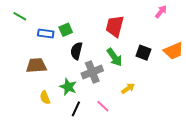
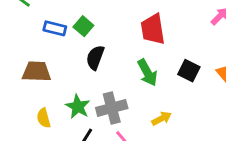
red trapezoid: (115, 26) -> (153, 29), turned -30
green square: (66, 30) -> (83, 26), turned -32
gray cross: (92, 72) -> (112, 108), moved

